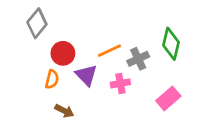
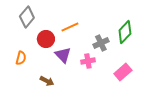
green diamond: (171, 44) -> (125, 32), turned 30
orange line: (109, 51) -> (70, 27), moved
orange semicircle: (52, 79) -> (21, 58), moved

